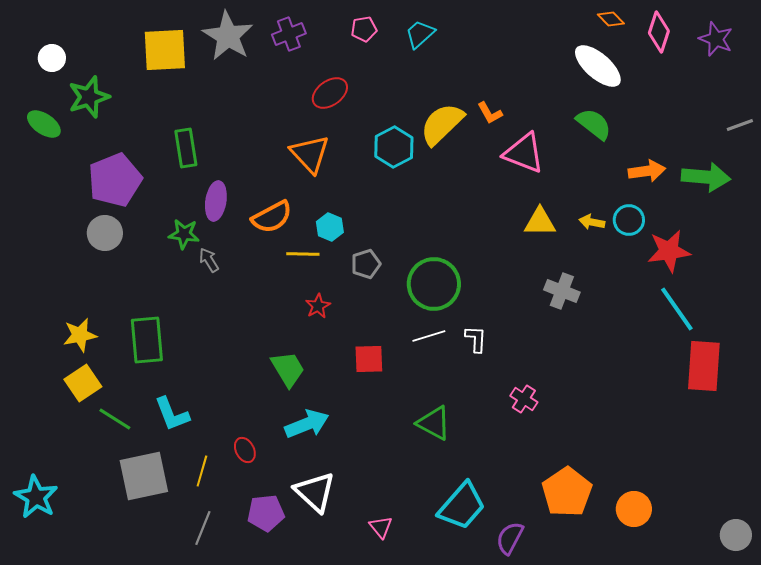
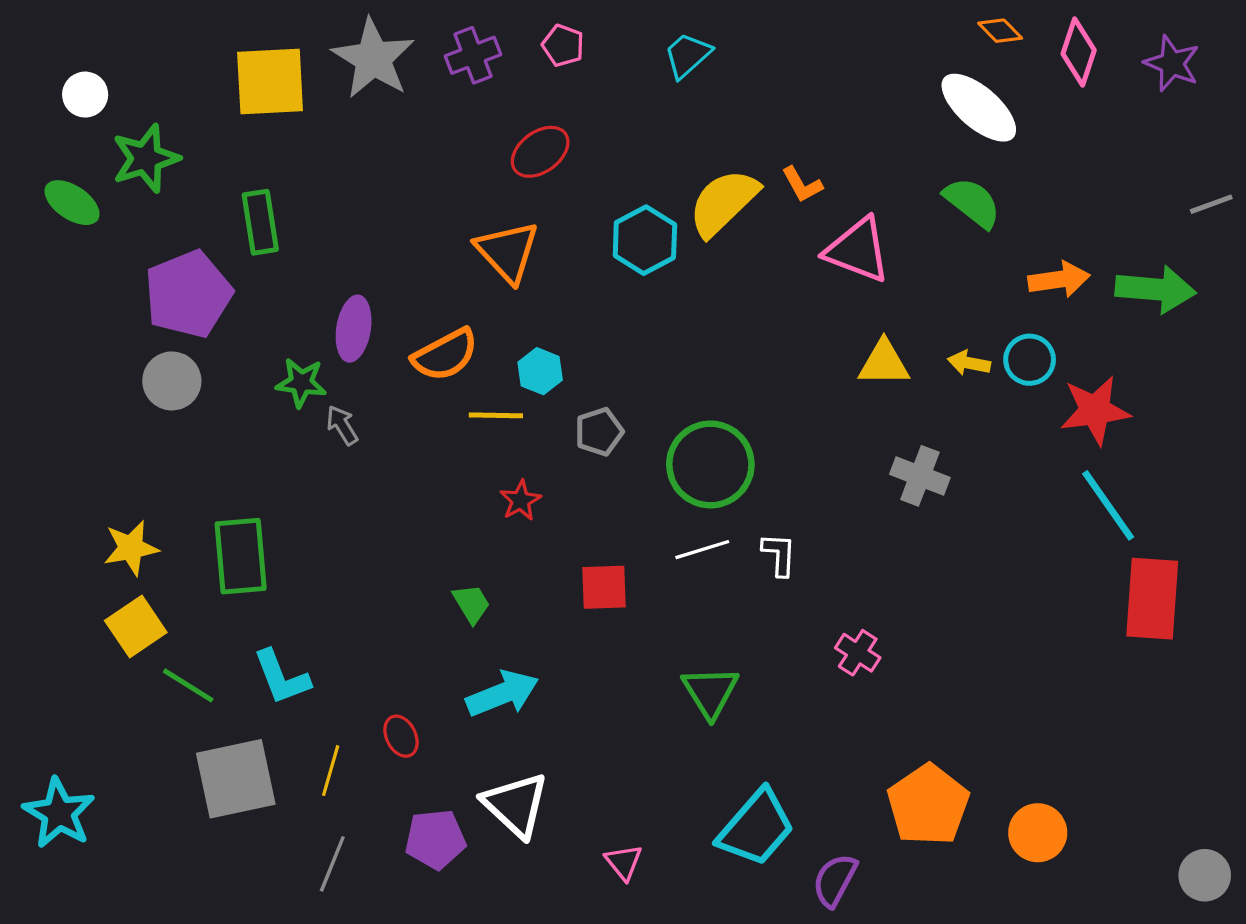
pink pentagon: (364, 29) -> (563, 45), moved, turned 30
green rectangle: (186, 148) -> (260, 222), moved
green trapezoid: (288, 369) -> (471, 604), size x0.7
green triangle: (434, 423) -> (710, 692), turned 30

